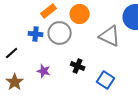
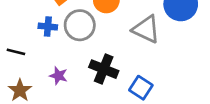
black line: (12, 53) -> (16, 52), turned 56
black cross: (78, 66) -> (104, 69), size x1.5

